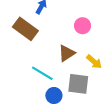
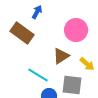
pink circle: (82, 26) -> (76, 30), size x1.5

